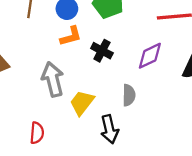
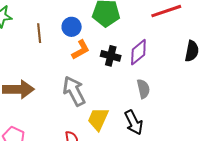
purple diamond: (150, 56) -> (138, 52), moved
yellow trapezoid: (82, 103) -> (98, 119), moved

